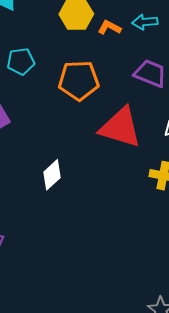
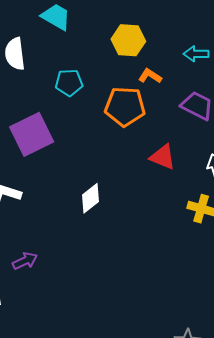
orange L-shape: (109, 27) -> (150, 76), moved
red triangle: (120, 127) -> (163, 157), size x0.6

